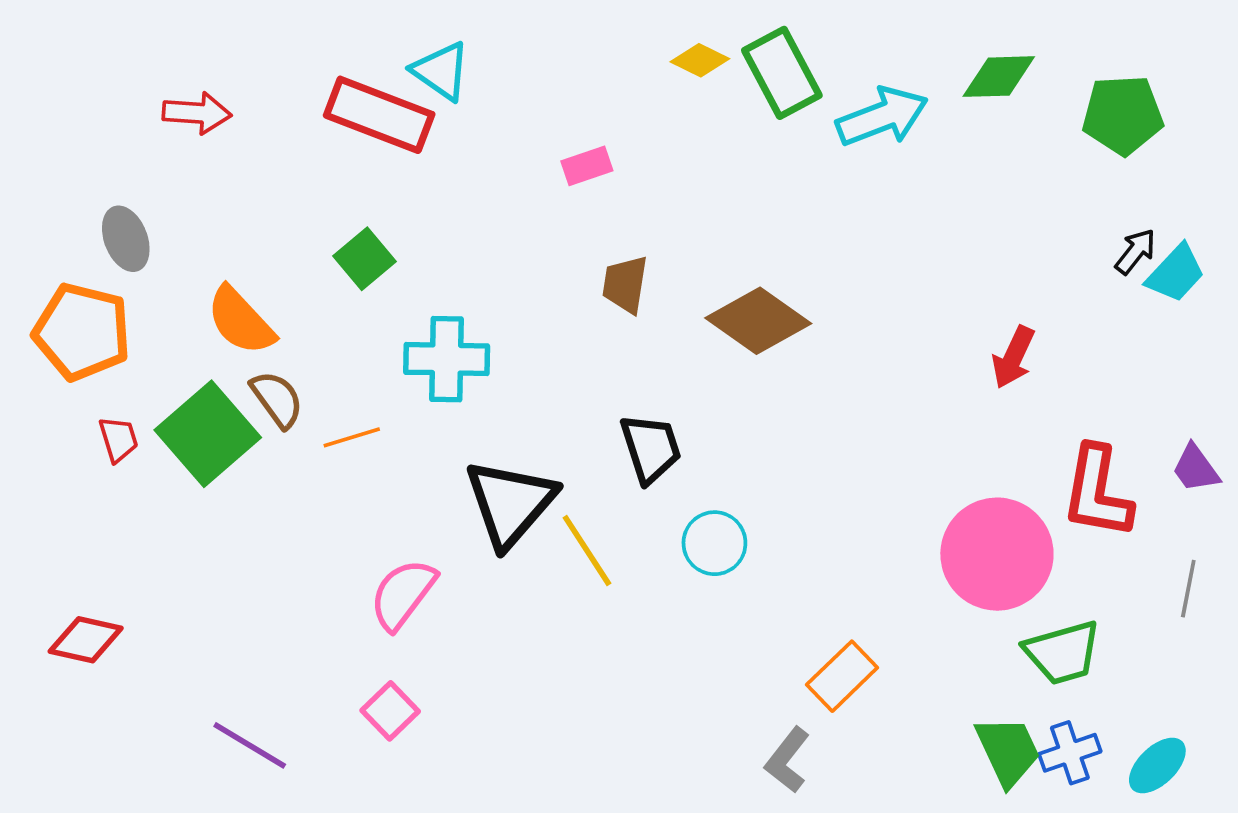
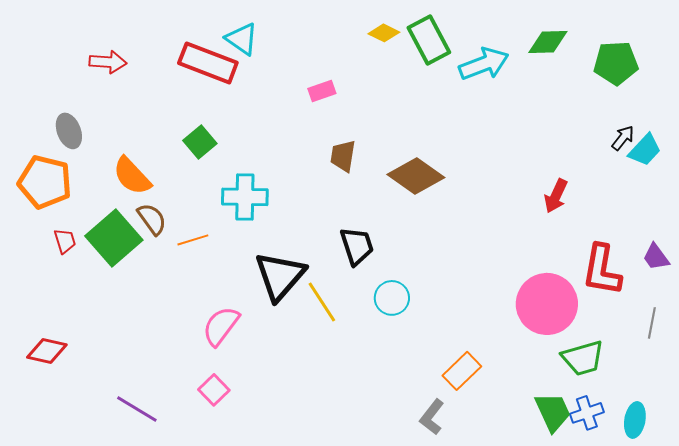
cyan ellipse: (1157, 765) -> (635, 420), turned -36

